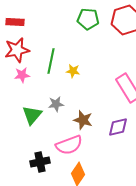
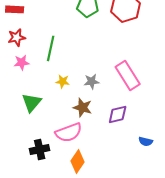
red star: (17, 50) -> (17, 37), size x0.7
yellow star: (73, 71) -> (63, 81), moved
gray star: (56, 104) -> (92, 81), moved

